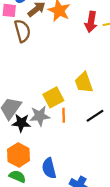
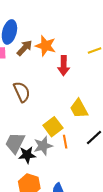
red arrow: (91, 22) -> (64, 66), moved
brown semicircle: (22, 31) -> (22, 92), moved

